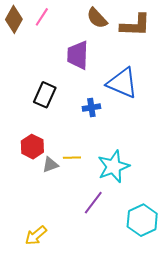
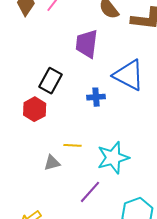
red hexagon: (32, 147) -> (35, 109), moved
gray triangle: (50, 165) -> (52, 163), moved

